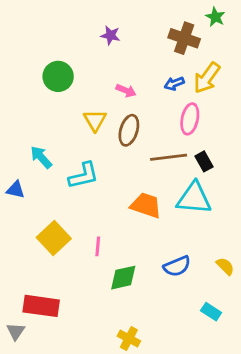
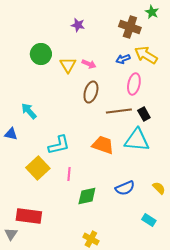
yellow arrow: (207, 78) -> (146, 55), turned 85
yellow triangle: (95, 120) -> (68, 65), moved
cyan L-shape: (84, 176) -> (59, 145), moved

